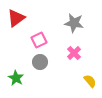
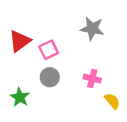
red triangle: (16, 18) -> (20, 41), moved
pink cross: (74, 53) -> (92, 78), moved, turned -32

